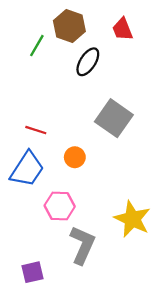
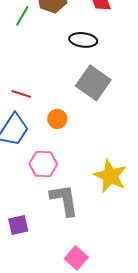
black ellipse: (88, 62) -> (83, 40), moved, turned 64
gray L-shape: (82, 245) -> (64, 200), turned -33

